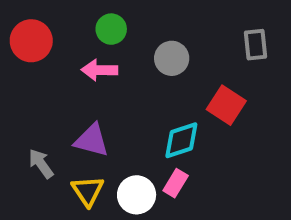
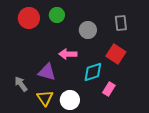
red circle: (31, 41) -> (29, 18), moved
gray rectangle: (255, 45) -> (121, 23), moved
pink arrow: (99, 70) -> (68, 54), moved
pink rectangle: (176, 183) -> (109, 89), moved

